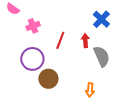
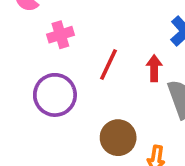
brown circle: (48, 79) -> (118, 138), moved

